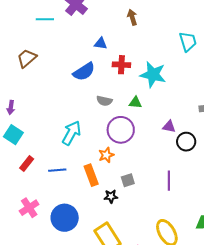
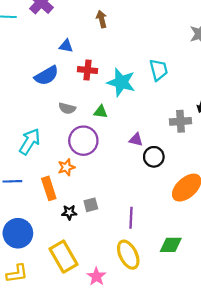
cyan trapezoid: (188, 42) -> (159, 70), moved
gray square: (128, 180) -> (91, 205), moved
purple line: (169, 181) -> (131, 218), moved

